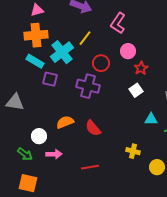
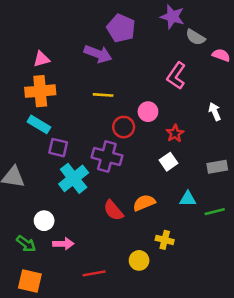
pink L-shape: (118, 23) -> (176, 76), moved
yellow line: (85, 38) -> (103, 95), turned 56
pink circle: (128, 51) -> (148, 112), moved
cyan cross: (62, 52) -> (74, 178), moved
orange semicircle: (65, 122) -> (144, 203), moved
red line: (90, 167) -> (94, 273), moved
yellow circle: (157, 167) -> (139, 260), moved

